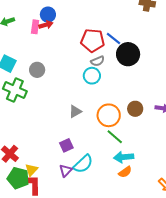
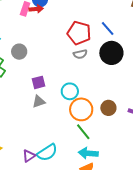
blue line: (113, 38) -> (108, 28), moved
cyan circle: (92, 76) -> (70, 91), moved
gray triangle: (75, 111) -> (39, 102), moved
purple square: (66, 145) -> (38, 82), moved

